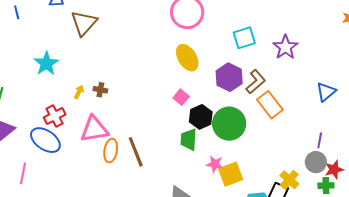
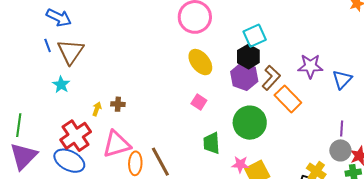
blue line: (17, 12) -> (48, 45), moved
brown triangle: (84, 23) -> (70, 52), moved
purple star: (285, 47) -> (310, 66), moved, turned -30
cyan star: (46, 64) -> (61, 85), size x0.7
red cross: (55, 116) -> (76, 136), size x1.4
black hexagon: (201, 117) -> (248, 57), moved

